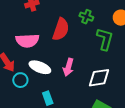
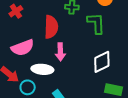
pink arrow: (68, 67) -> (60, 52), moved

